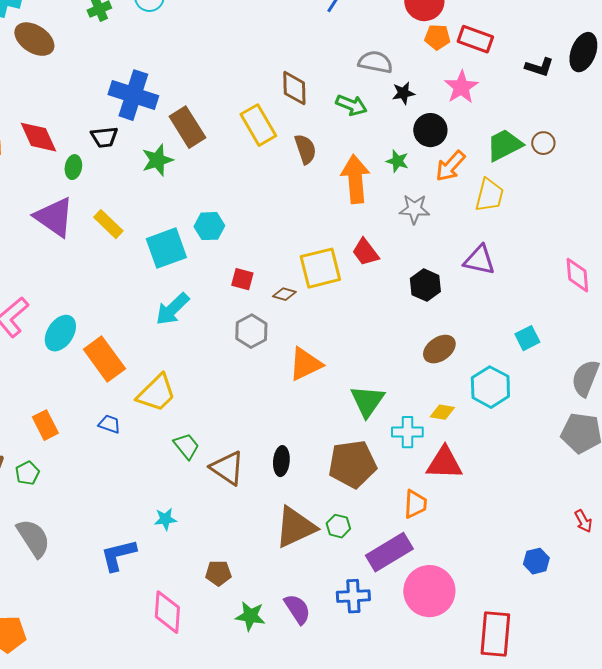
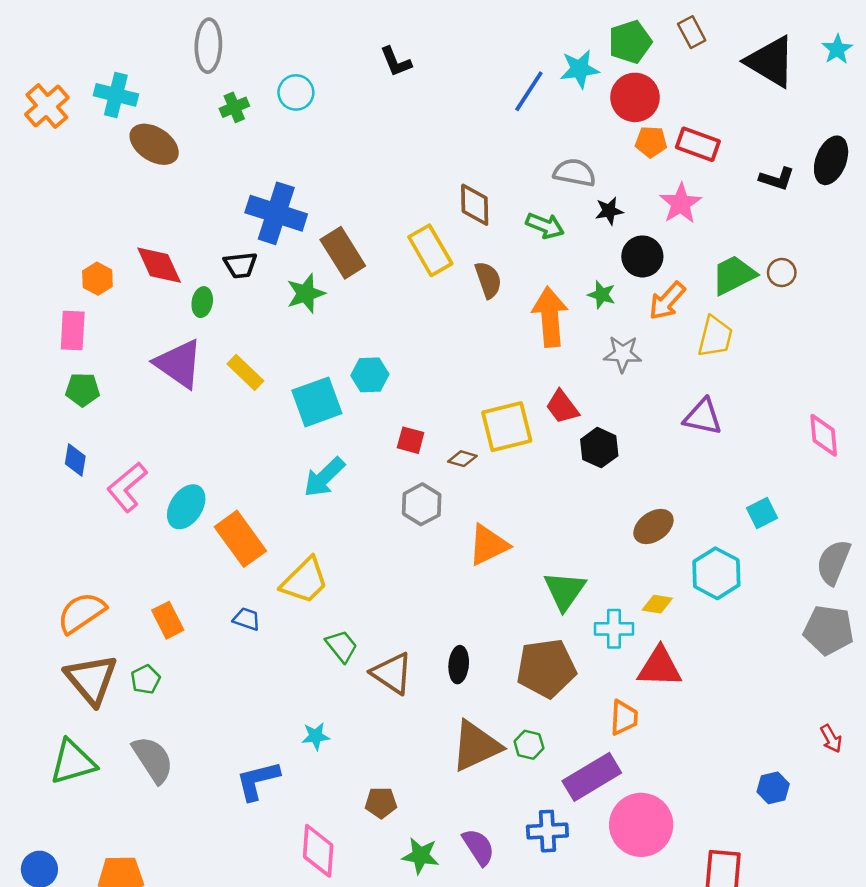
black hexagon: (425, 285) -> (599, 448), moved

